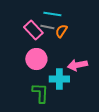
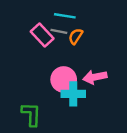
pink circle: (36, 59) -> (64, 79), moved
green L-shape: (40, 93) -> (31, 114), moved

